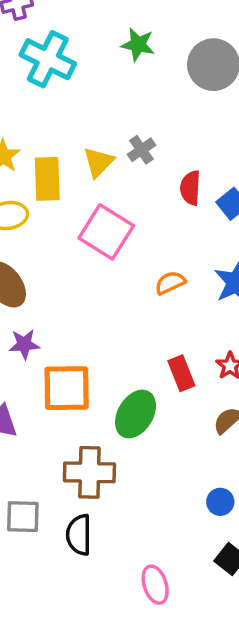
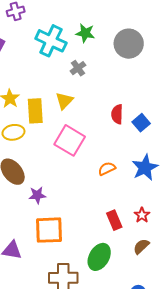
cyan cross: (48, 59) -> (51, 41), moved
gray cross: (141, 150) -> (78, 68), moved
purple star: (24, 344) -> (37, 195), moved
green ellipse: (136, 414) -> (99, 257), moved

